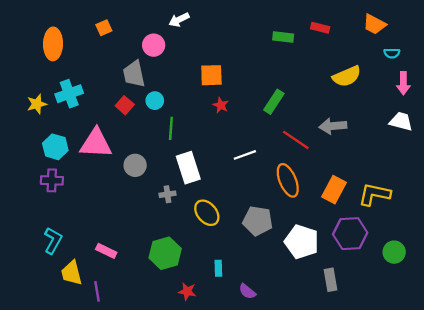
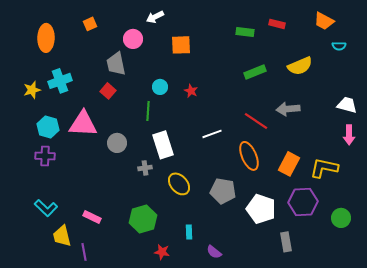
orange square: (211, 75) -> (181, 45), moved
pink arrow: (403, 83) -> (349, 135), moved
cyan circle: (155, 101) -> (160, 87), moved
green rectangle: (274, 102) -> (255, 72), moved, turned 35
cyan L-shape: (53, 241) -> (46, 208), turned 105

